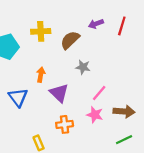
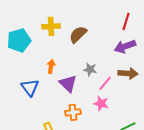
purple arrow: (96, 24) -> (125, 46), moved, size x1.5
gray star: (83, 67) -> (90, 69), moved
brown arrow: (124, 111) -> (128, 73), moved

